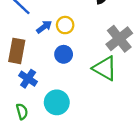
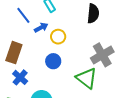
blue arrow: (44, 27) -> (41, 28), moved

